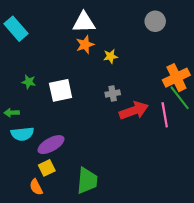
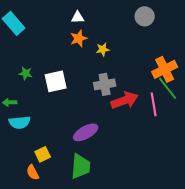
white triangle: (84, 22) -> (78, 17), size x0.6
gray cross: (113, 94) -> (105, 84), size x1.5
purple ellipse: (51, 145) -> (86, 132), moved

